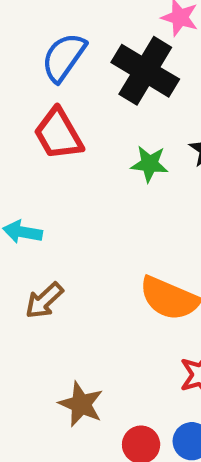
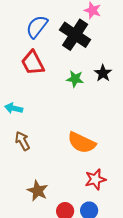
brown arrow: (44, 301) -> (22, 141), turned 102

